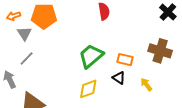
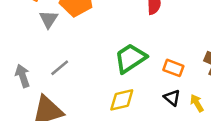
gray line: (27, 58) -> (60, 68), moved
black triangle: (119, 78) -> (172, 98), moved

